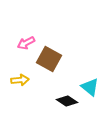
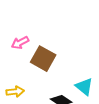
yellow arrow: (20, 80) -> (15, 92), moved

